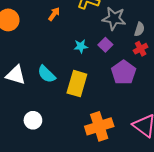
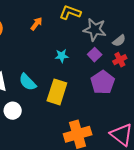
gray semicircle: (139, 29) -> (119, 41), turned 32
purple square: (105, 45) -> (95, 55), moved
white circle: (33, 120) -> (13, 111), moved

